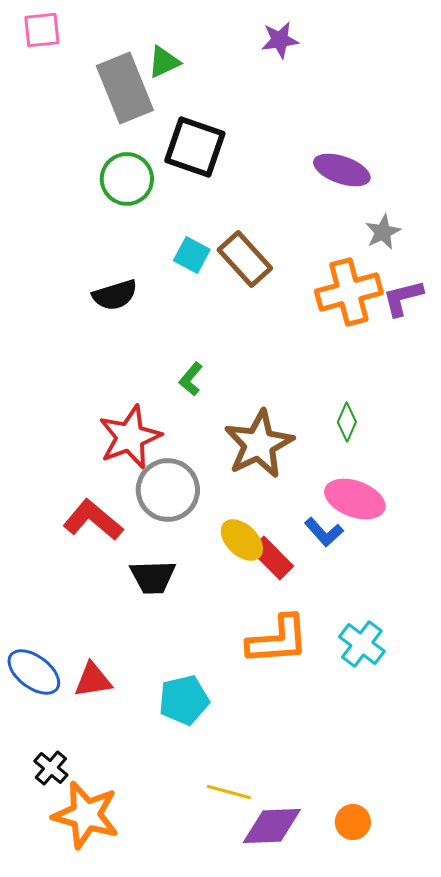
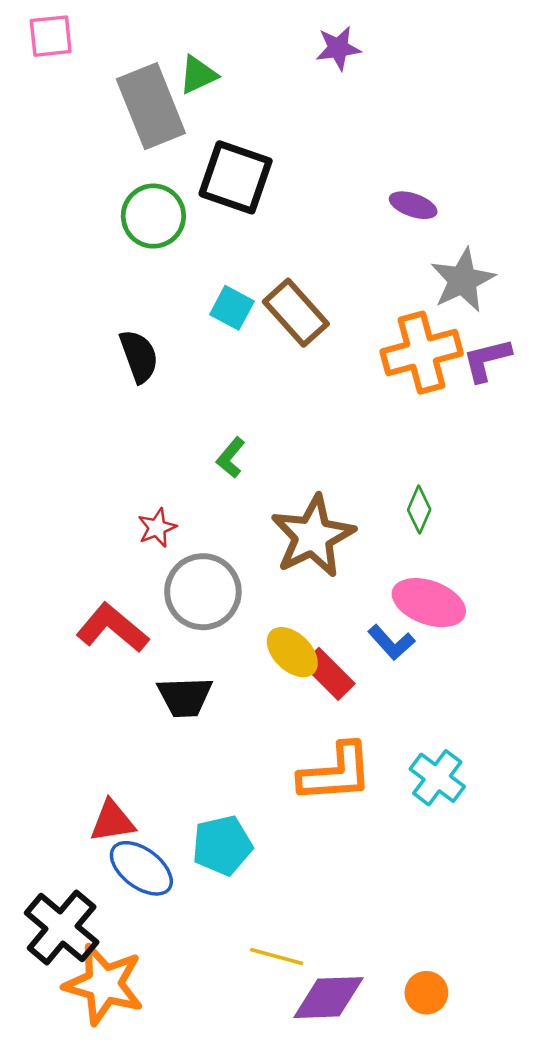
purple ellipse: (342, 170) -> (413, 205), size x0.7
gray star: (383, 232) -> (463, 280), size x1.5
black semicircle: (115, 295) -> (139, 356), turned -93
red star: (130, 437) -> (157, 528), size x0.5
blue ellipse: (34, 672) -> (141, 868), moved
black cross: (51, 768) -> (62, 928), size x1.8

